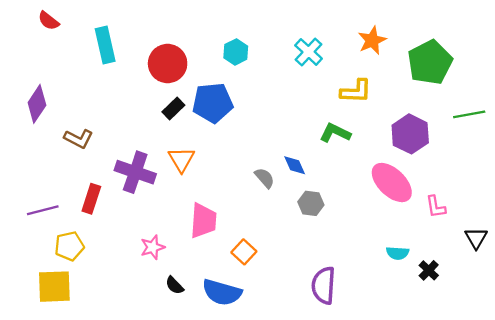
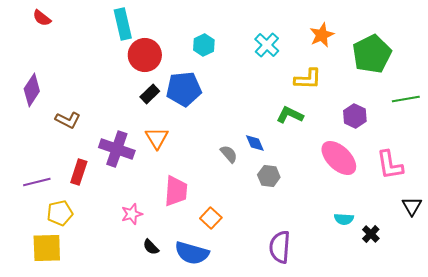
cyan rectangle: (105, 45) -> (123, 24), moved
purple hexagon: (410, 134) -> (355, 116), size x0.7
pink L-shape: (436, 207) -> (390, 165), moved, size x1.5

